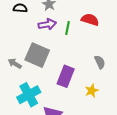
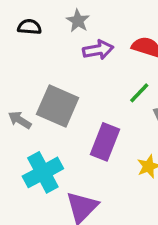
purple arrow: (47, 24) -> (98, 50), moved
green line: (68, 28) -> (139, 93), moved, turned 32

